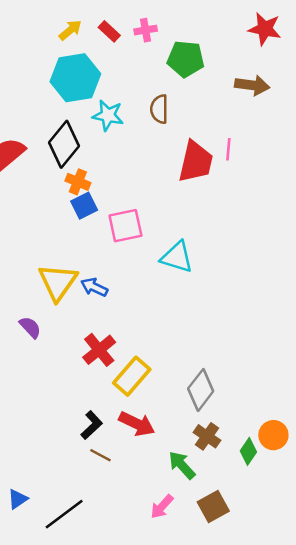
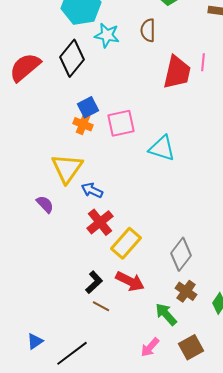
orange cross: (78, 182) -> (83, 124), moved
blue arrow: (94, 287) -> (92, 190), moved

